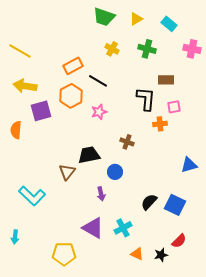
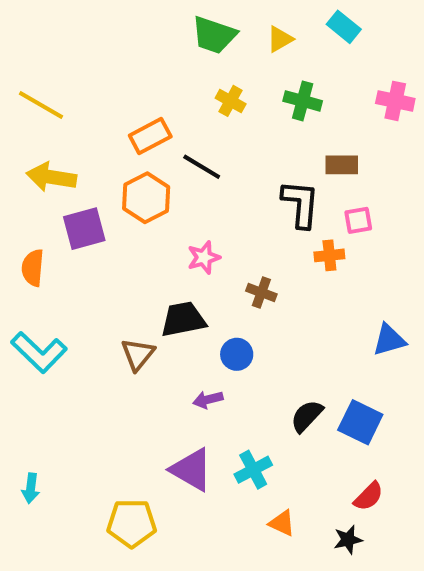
cyan rectangle: (169, 24) -> (344, 27), moved
pink star: (99, 112) -> (204, 257), moved
purple arrow: (101, 194) -> (208, 400), turned 88
cyan L-shape: (32, 196) -> (39, 352), moved
black star: (161, 255) -> (348, 540), moved

